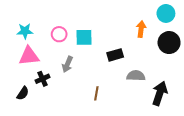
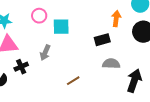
pink circle: (59, 34) -> (39, 16), moved
black rectangle: (115, 55) -> (102, 40), moved
brown line: (96, 93) -> (73, 81), turned 48

